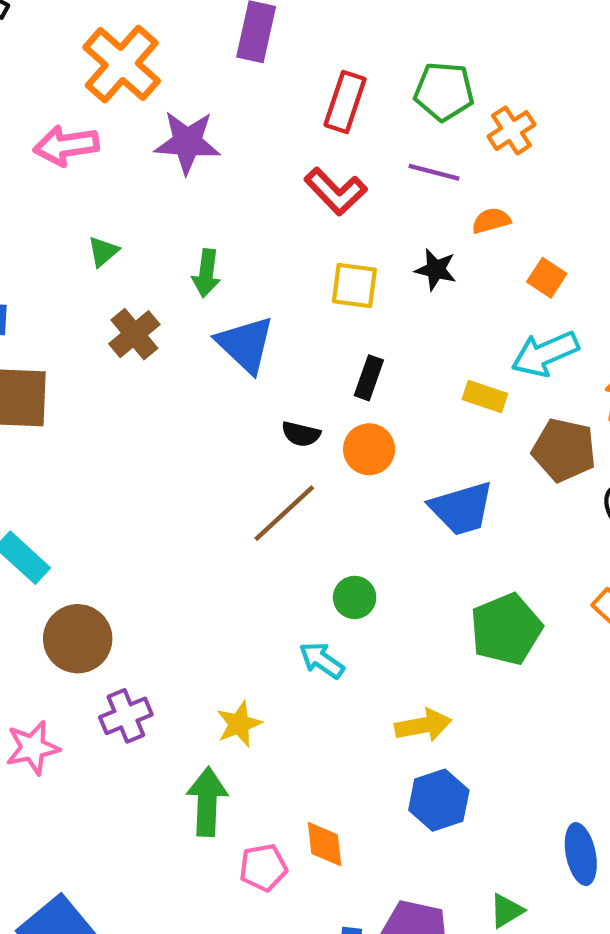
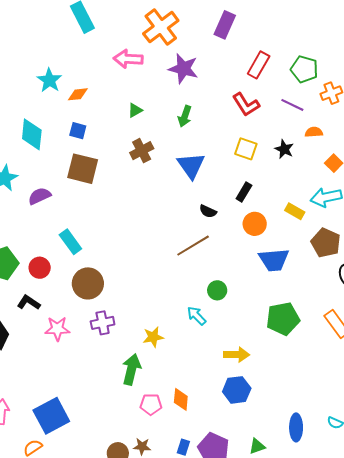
green arrow: (206, 273) -> (185, 116), moved
orange circle: (369, 449) -> (255, 224), moved

